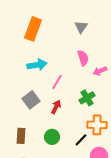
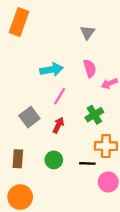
orange rectangle: (33, 29) -> (19, 22), moved
cyan arrow: (37, 65) -> (51, 70), moved
black line: (81, 140) -> (87, 163), turned 48

